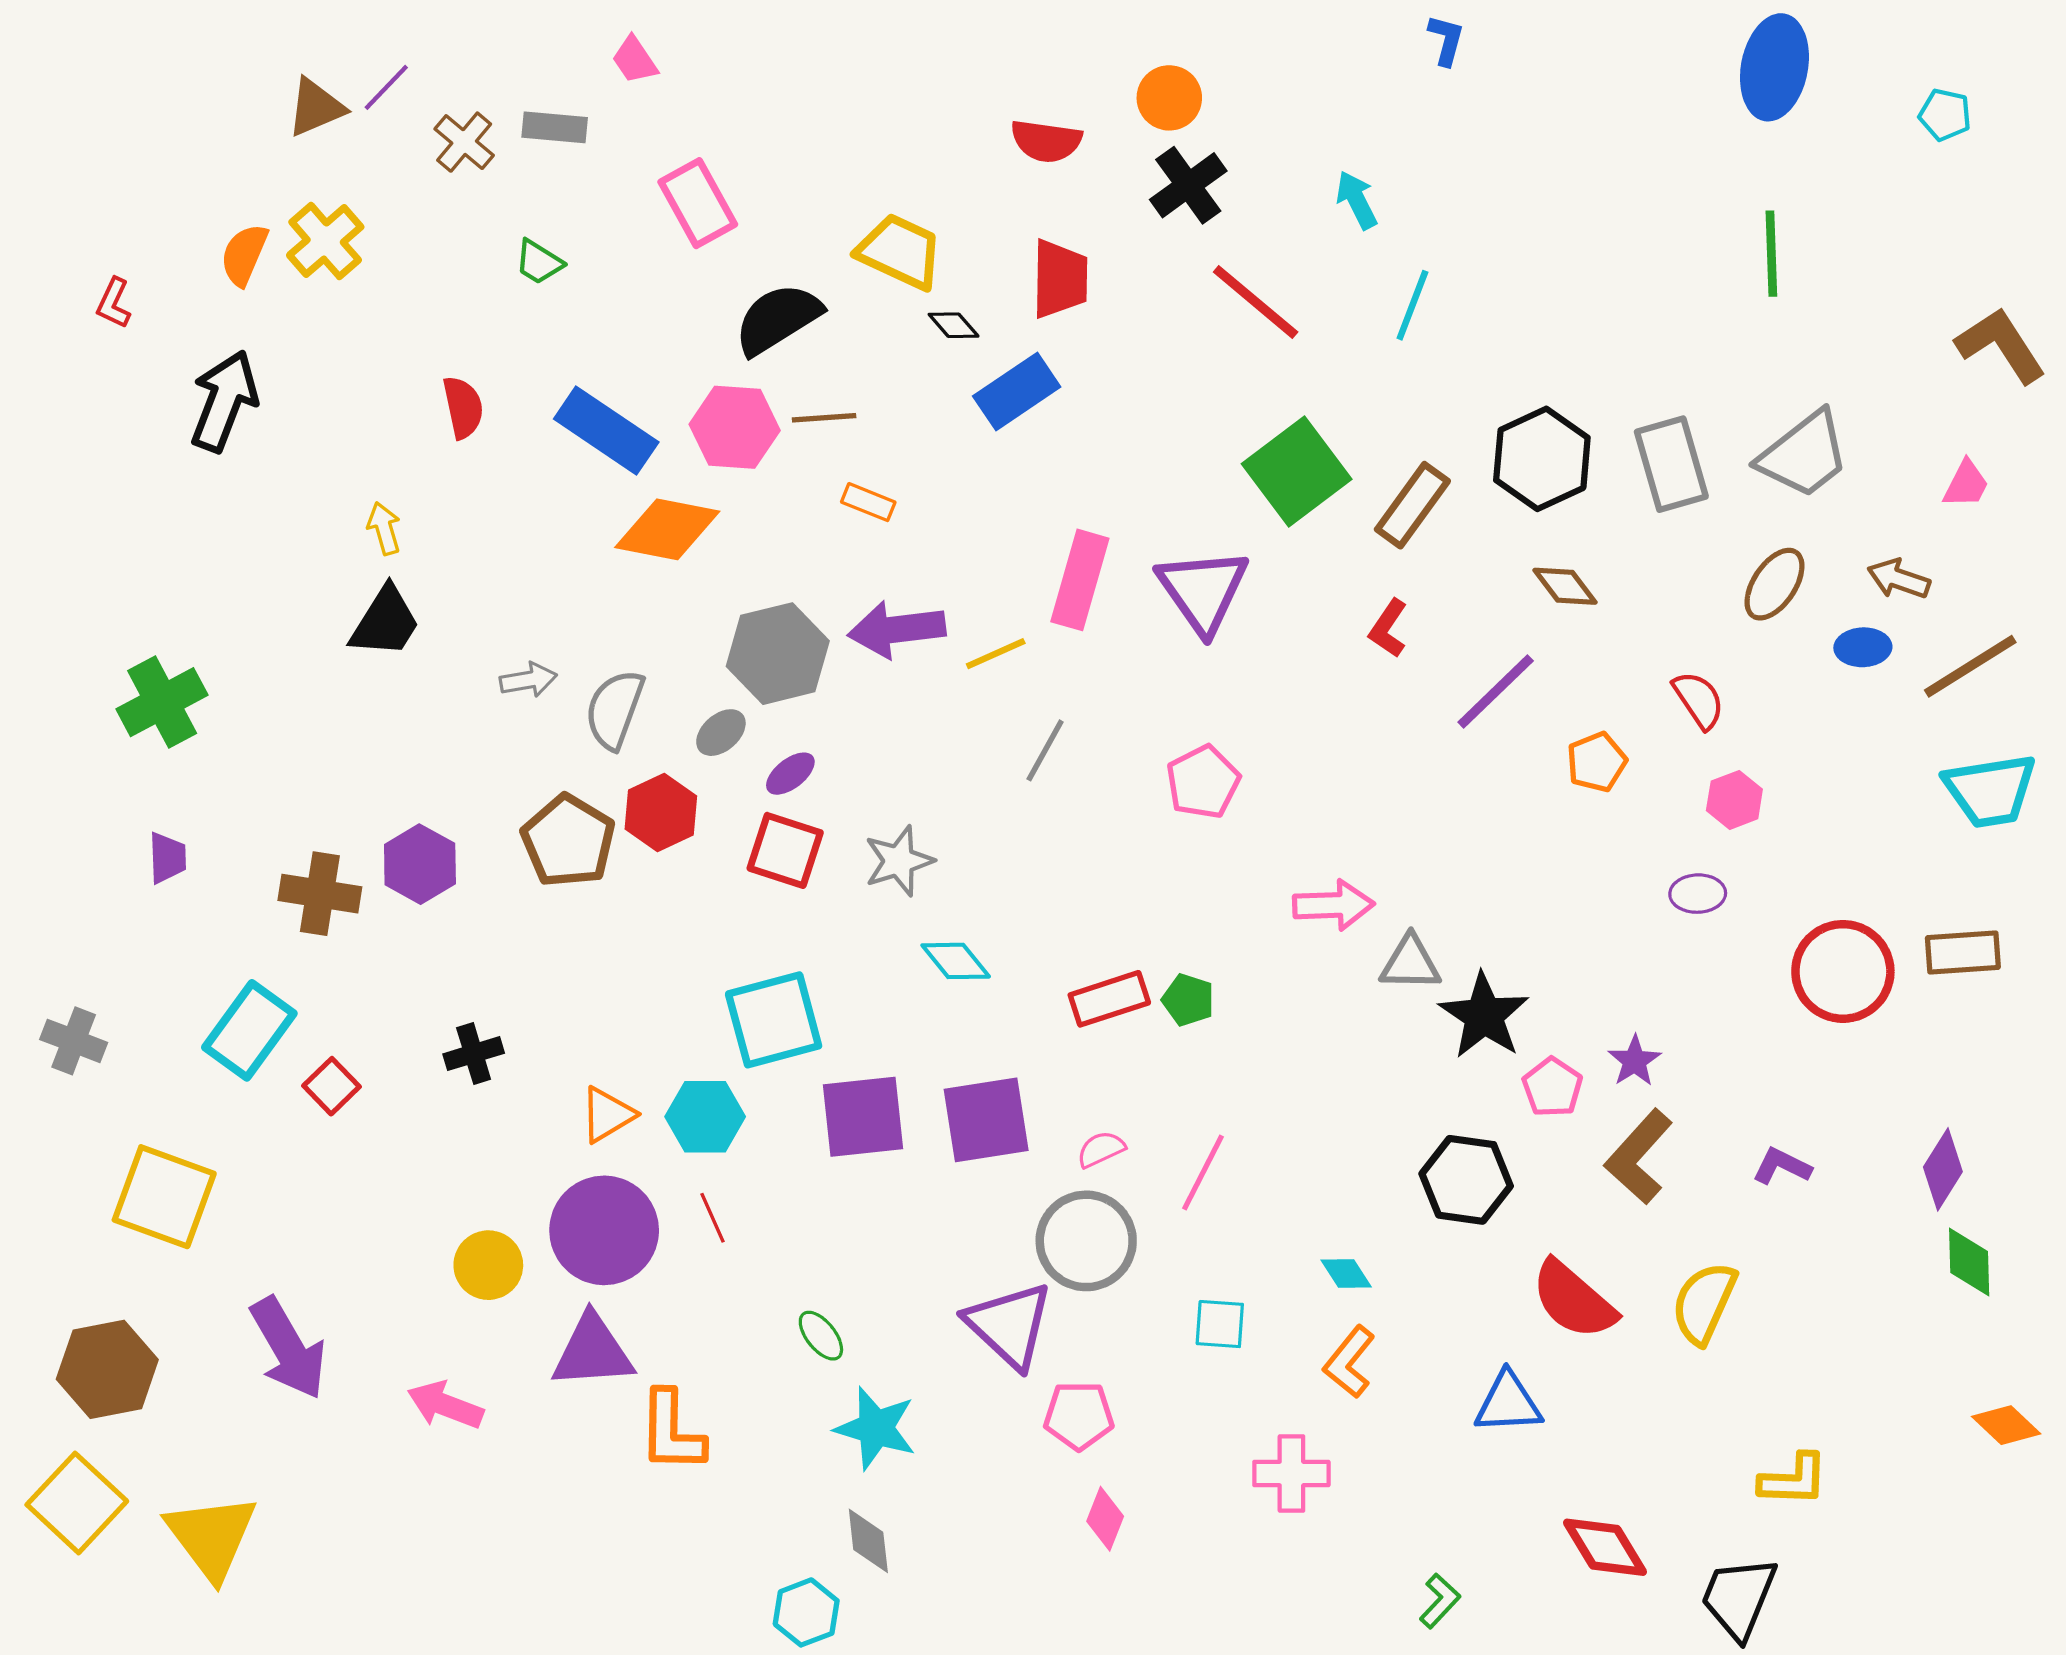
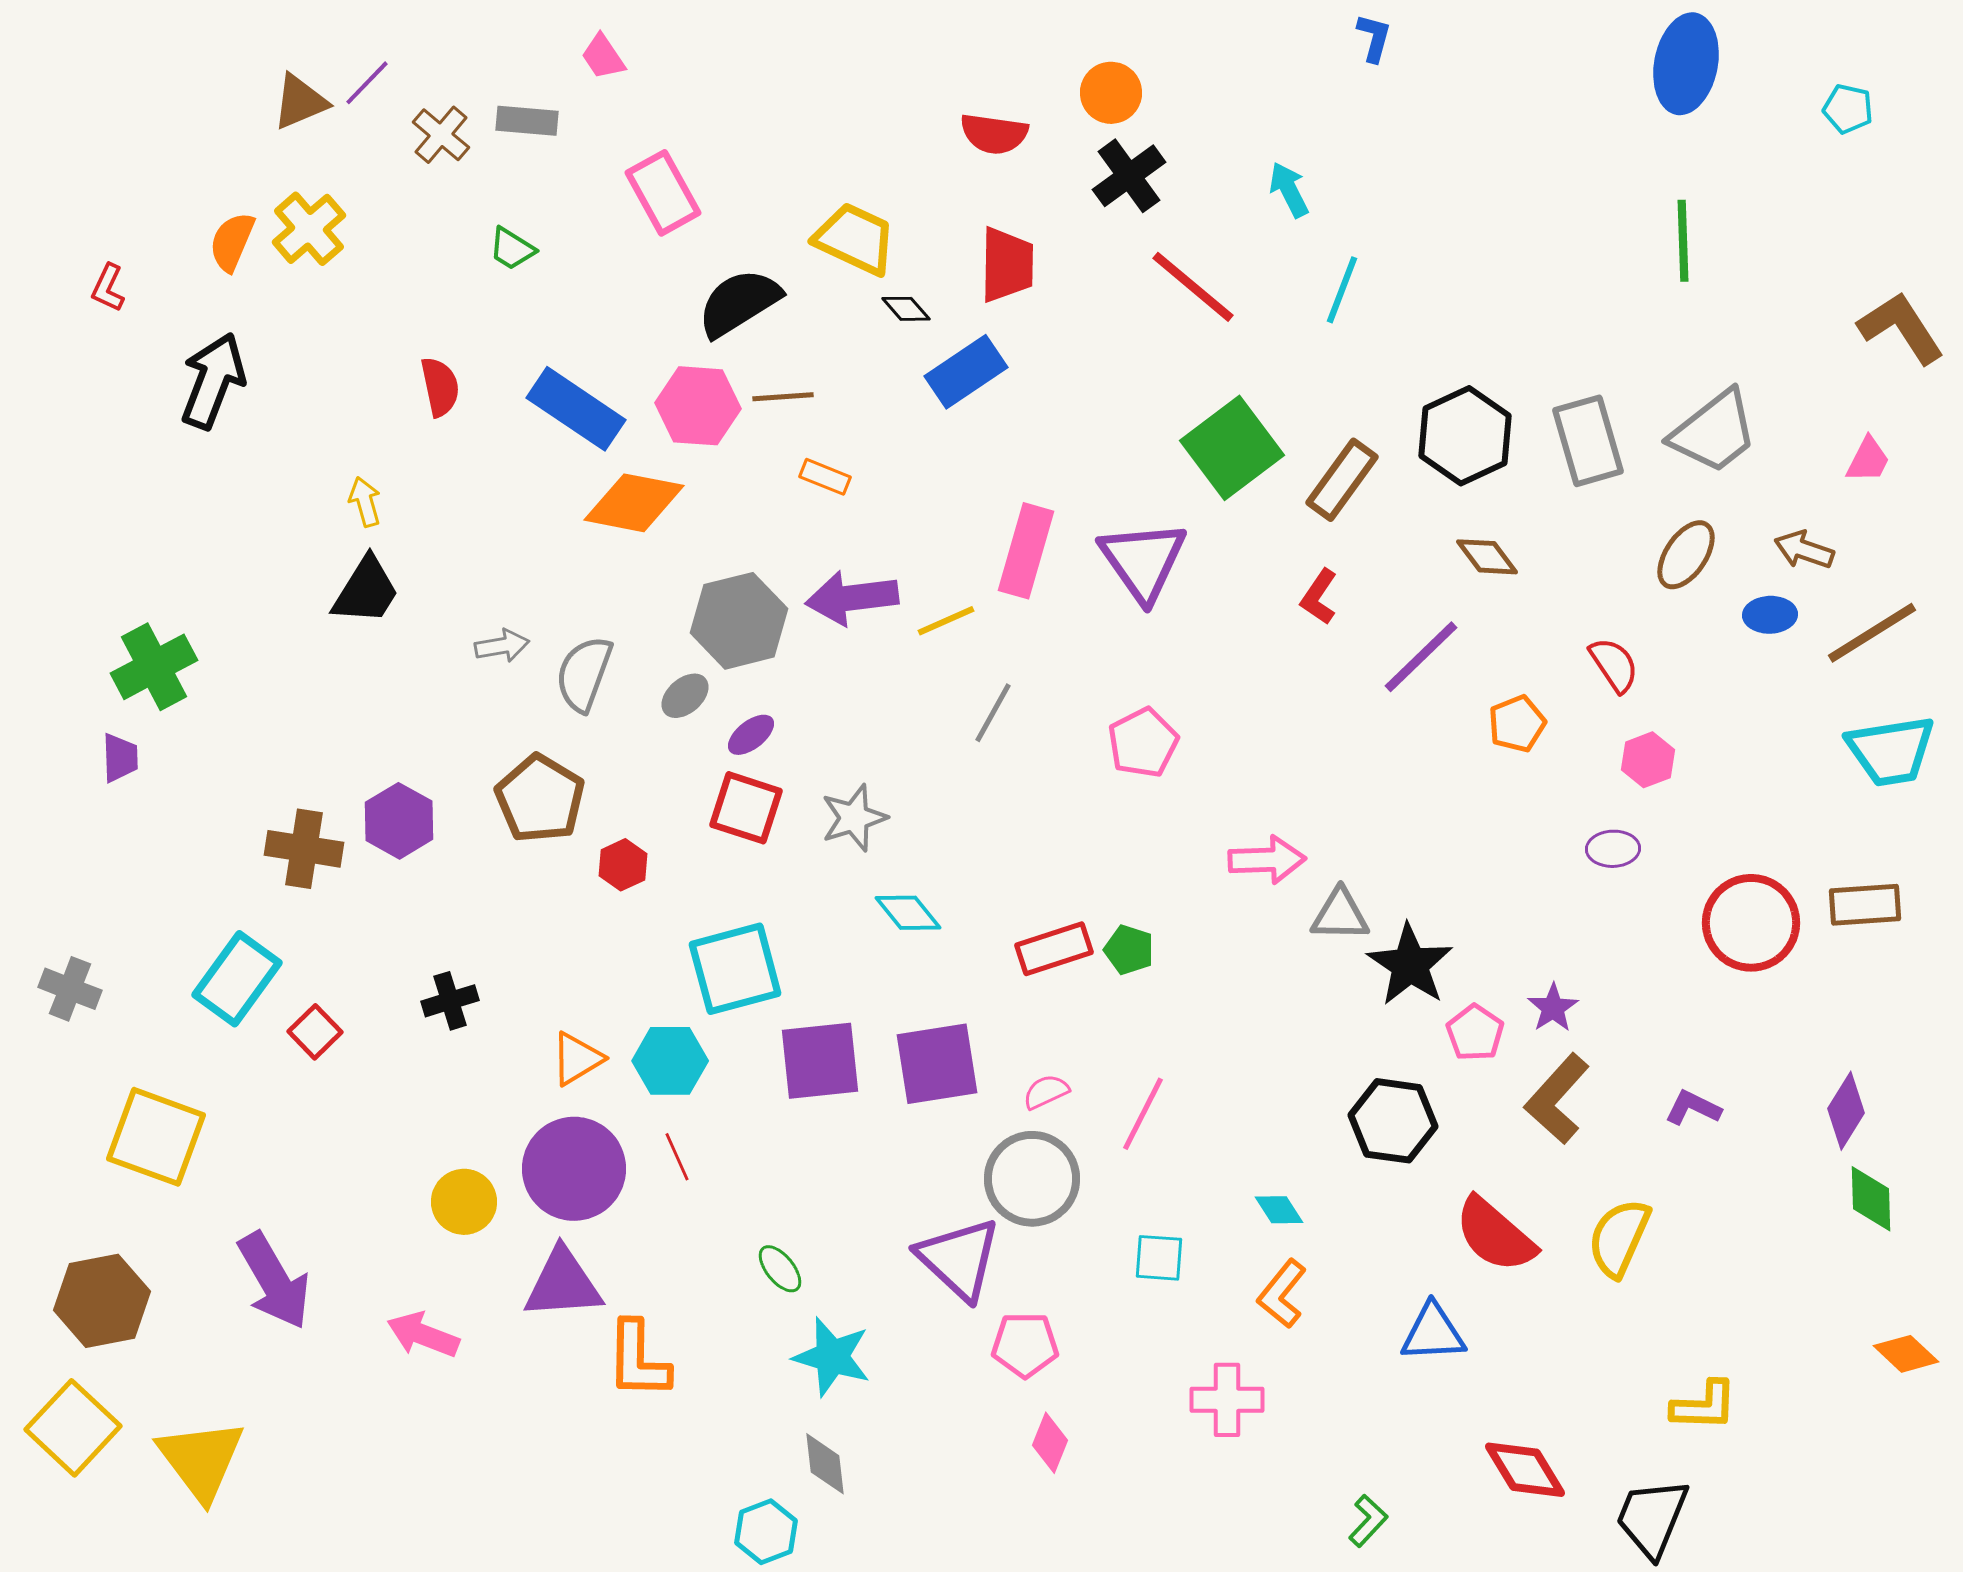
red hexagon: (661, 813) -> (623, 865), moved, size x0.7
purple trapezoid: (167, 858) -> (120, 758), moved

